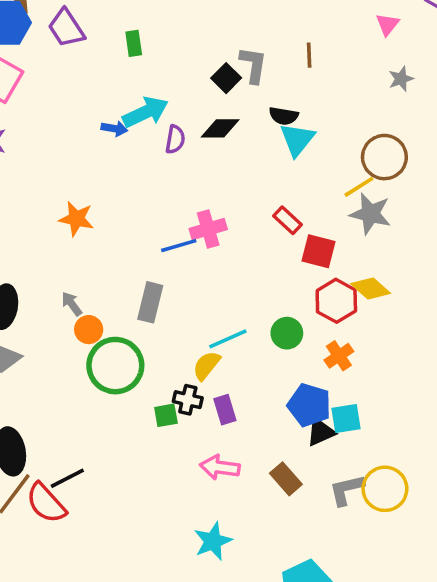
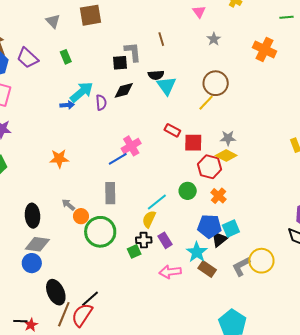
black square: (226, 78) -> (120, 63), turned -35
gray star: (370, 214) -> (228, 138), moved, size x0.7
red semicircle: (46, 503) -> (82, 315), turned 90
cyan star: (213, 541) -> (197, 252), moved

